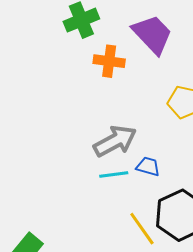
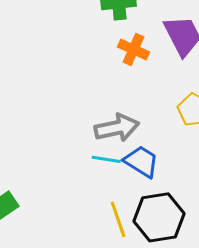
blue trapezoid: (148, 167) -> (141, 161), size x1.5

